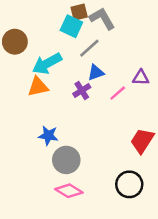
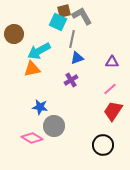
gray line: (89, 48) -> (72, 39), turned -36
purple cross: (82, 91) -> (71, 80), moved
pink line: (118, 93) -> (110, 89), moved
pink diamond: (69, 191) -> (32, 138), moved

